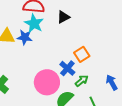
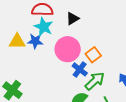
green arrow: (82, 81) -> (95, 81), size x1.5
pink circle: (47, 82) -> (68, 49), moved

